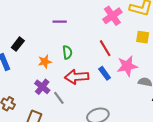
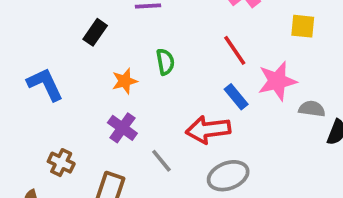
black rectangle: (18, 44) -> (95, 32), moved
red arrow: (77, 77) -> (208, 130), moved
gray line: (59, 98) -> (161, 161), moved

